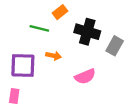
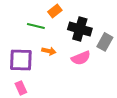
pink semicircle: (85, 76) -> (81, 58), moved
pink rectangle: (14, 96) -> (21, 88), moved, turned -32

